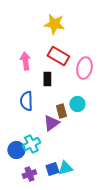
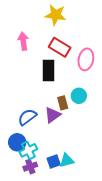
pink arrow: (25, 61) -> (23, 41), moved
black rectangle: (47, 79) -> (49, 71), size x1.5
blue semicircle: (26, 101) -> (27, 117), moved, turned 54
cyan cross: (31, 144) -> (28, 150), moved

